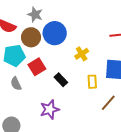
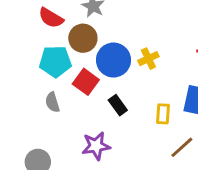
blue circle: (55, 33) -> (113, 60), moved
yellow cross: (82, 54) -> (148, 59), moved
red square: (37, 67) -> (86, 82), turned -30

